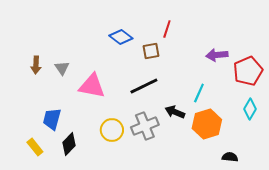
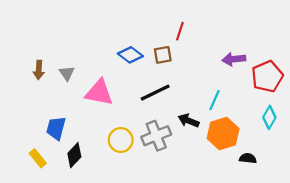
blue diamond: (121, 37) -> (130, 55), moved
black semicircle: (230, 157) -> (248, 158), moved

